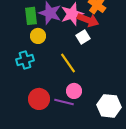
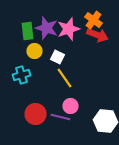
red arrow: (88, 20) -> (98, 35), moved
white square: (83, 37) -> (58, 57), moved, turned -32

